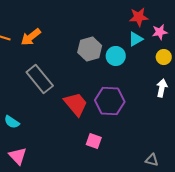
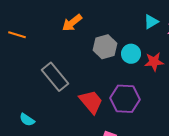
red star: (139, 17) -> (154, 62), moved
orange arrow: (31, 37) -> (72, 23), moved
cyan triangle: (136, 39) -> (151, 22), moved

